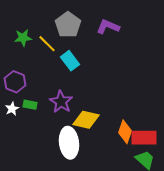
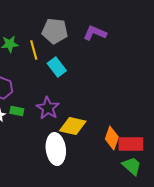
gray pentagon: (68, 25) -> (55, 31), turned -30
yellow line: (47, 44) -> (34, 50), turned 30

